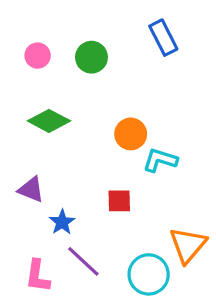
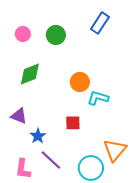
blue rectangle: (163, 38) -> (100, 23), turned 60
green diamond: (49, 121) -> (30, 74), turned -50

